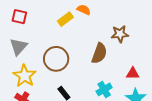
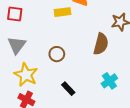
yellow rectangle: (65, 19) -> (62, 12), turned 35
brown circle: (56, 59) -> (57, 54), size x0.6

